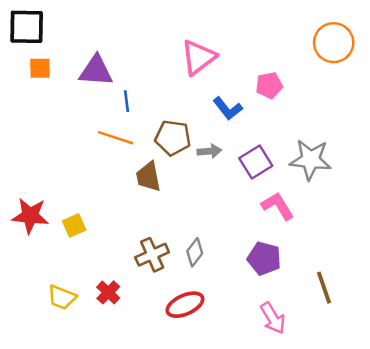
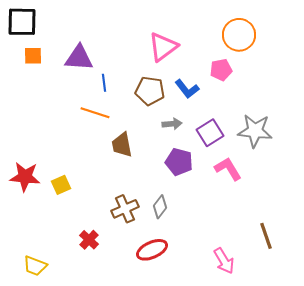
orange circle: (334, 43) -> (239, 35), moved
brown pentagon: (173, 138) -> (150, 91), moved
purple pentagon: (264, 258) -> (179, 162), moved
yellow trapezoid: (62, 297) -> (35, 266), moved

